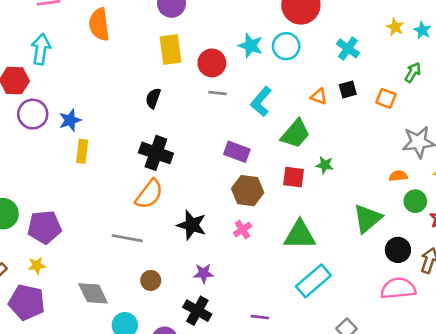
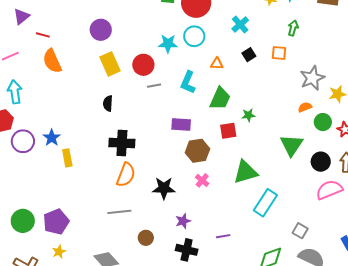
cyan cross: (348, 48) -> (240, 25), turned 30
orange triangle: (319, 97) -> (217, 64), moved
purple line: (260, 317) -> (223, 236), moved

